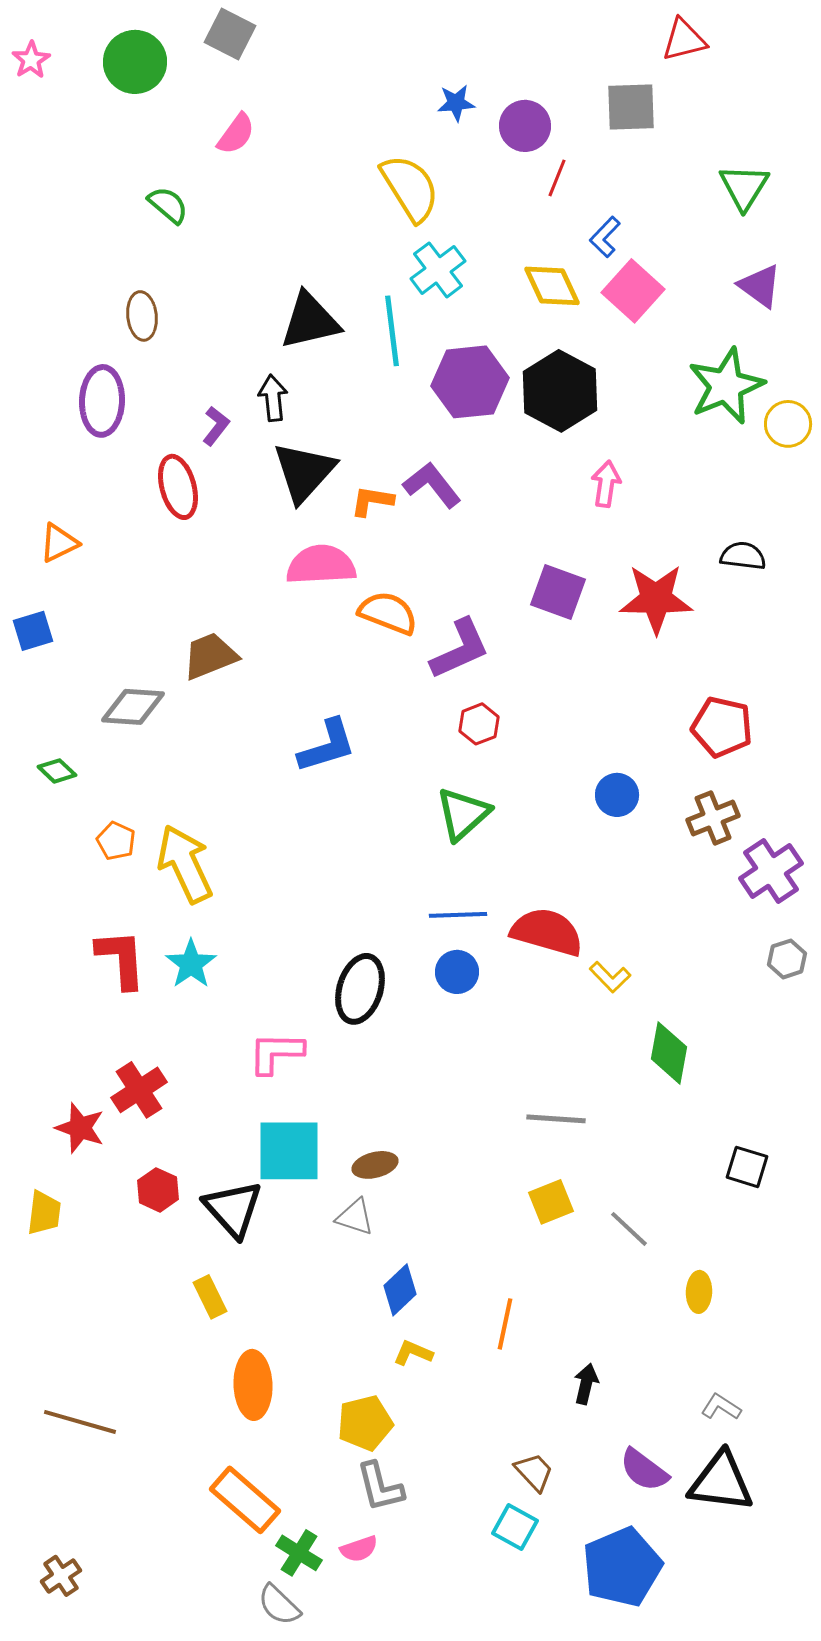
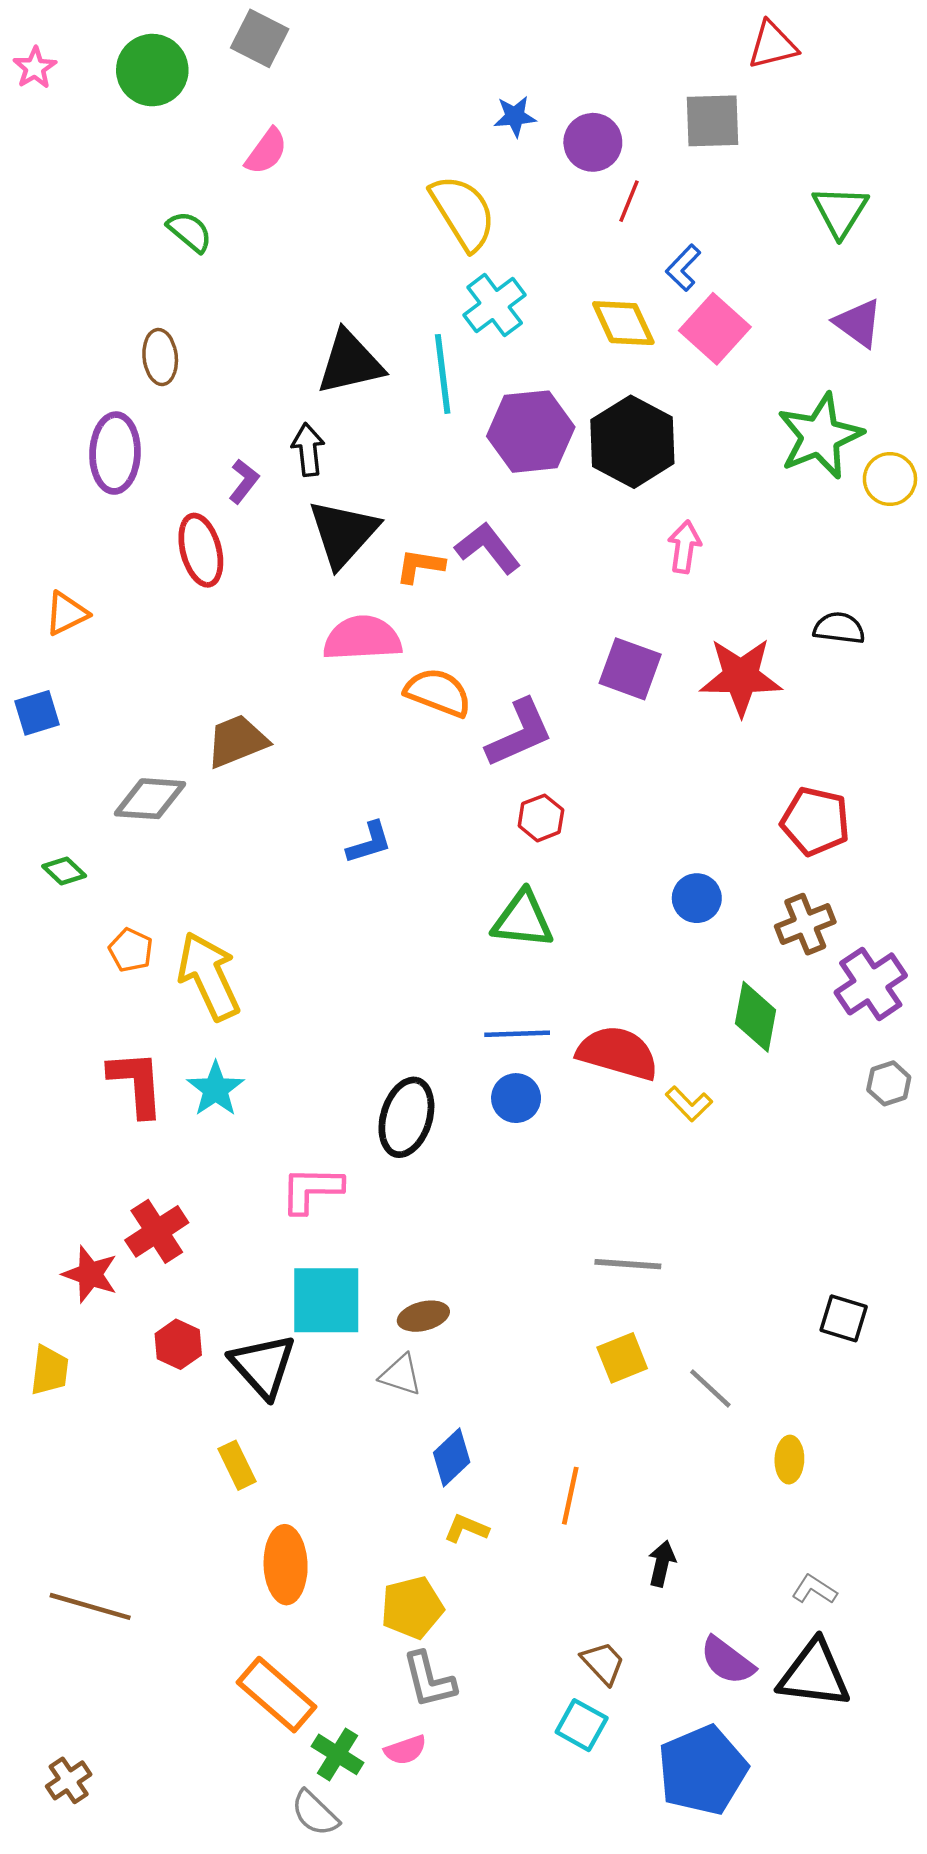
blue L-shape: (327, 746) -> (369, 843), size x0.7
green triangle: (463, 814) -> (523, 920), turned 48
green diamond: (669, 1053) -> (756, 1017), moved

